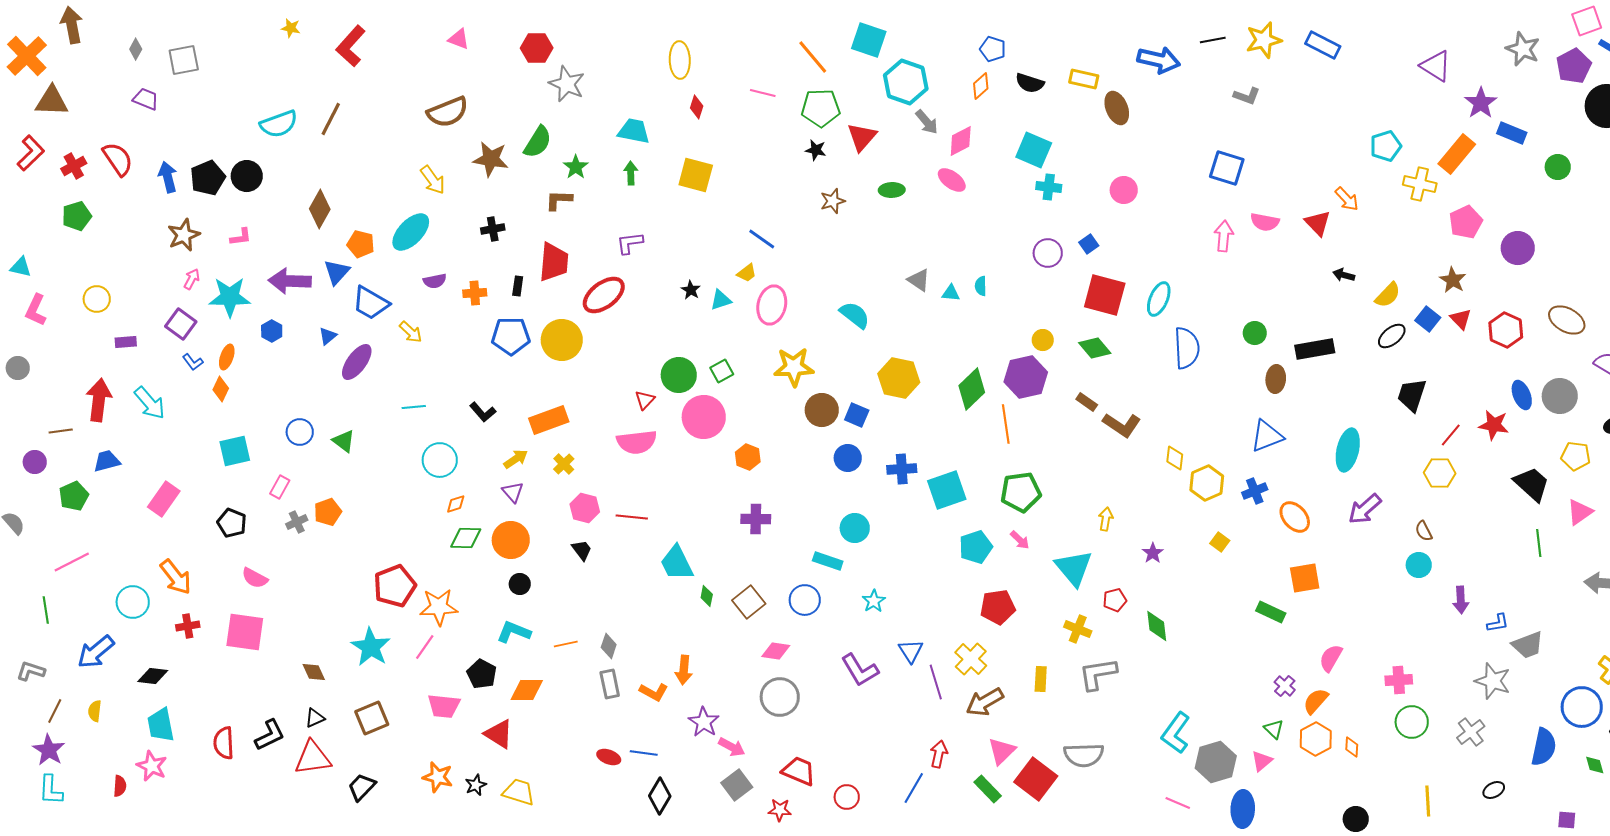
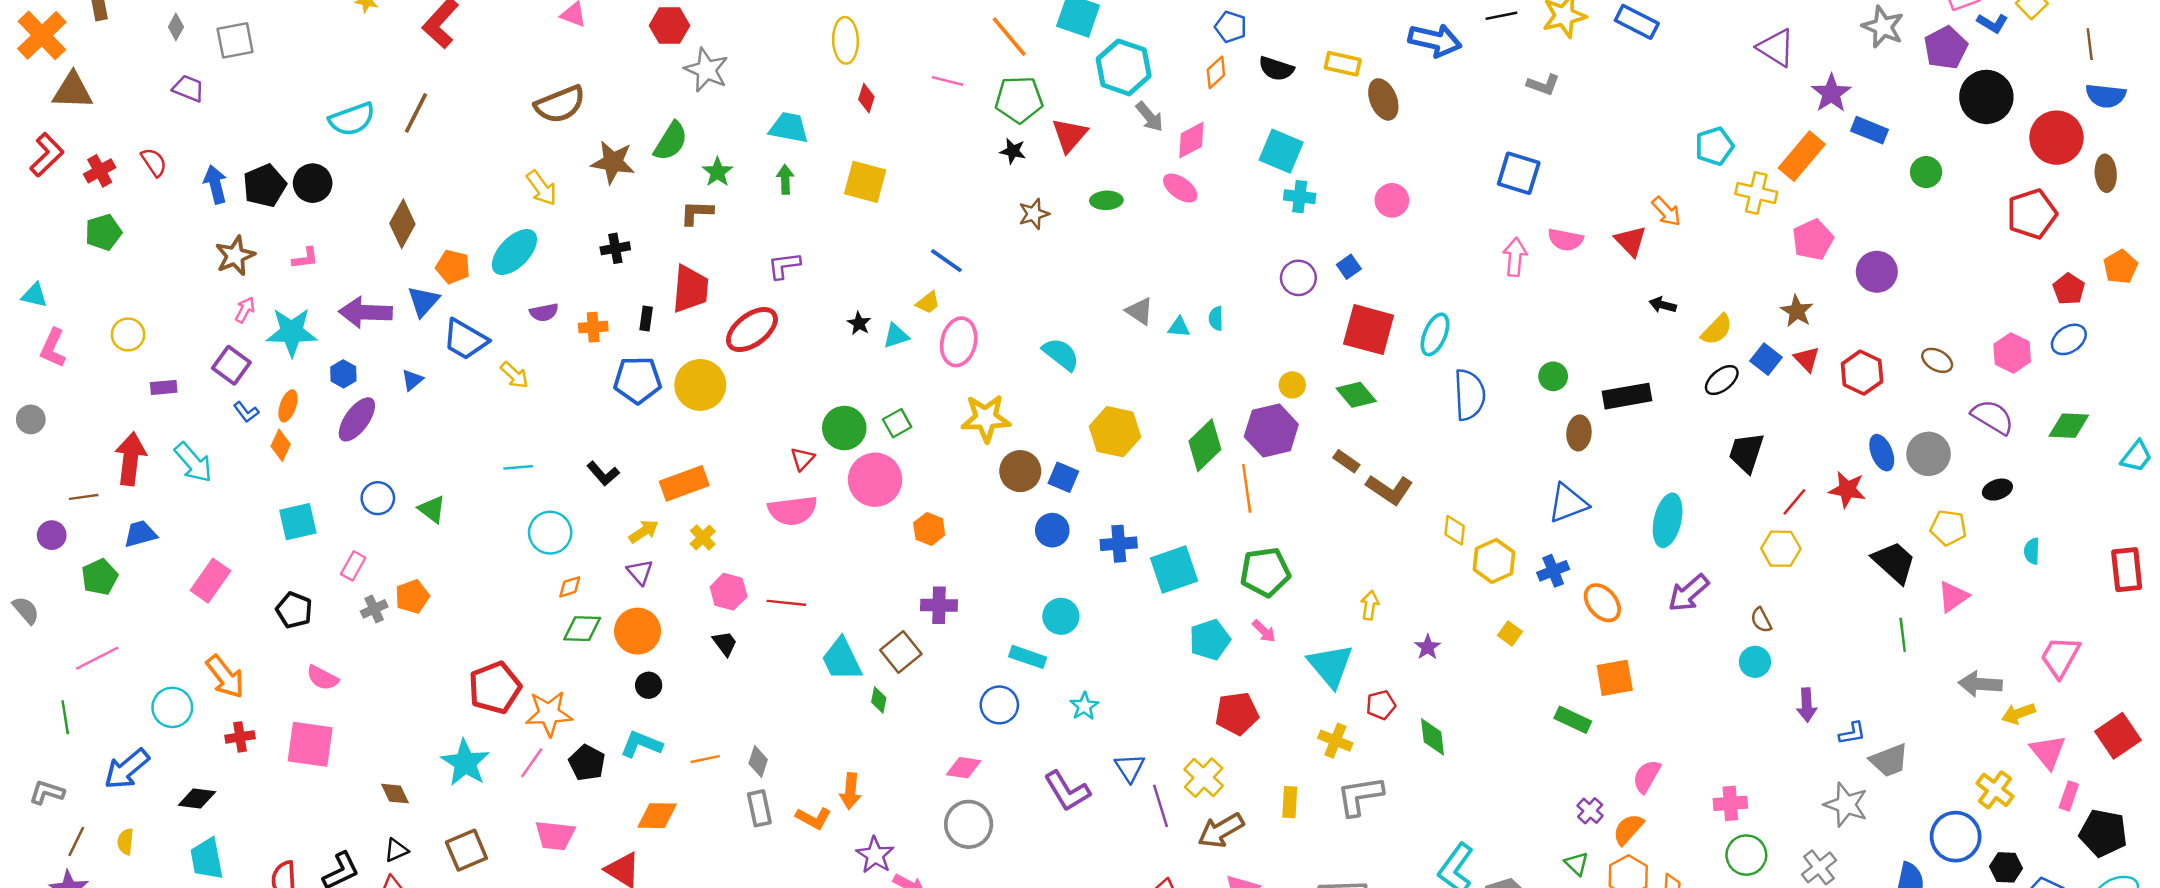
red semicircle: (118, 159) -> (154, 162), size x0.7
brown ellipse: (1567, 320) -> (1937, 360), size x0.7
purple ellipse: (357, 362) -> (357, 419), moved
brown square: (749, 602) -> (901, 652), moved
black pentagon: (482, 674) -> (587, 763), moved

